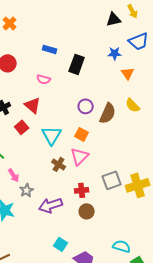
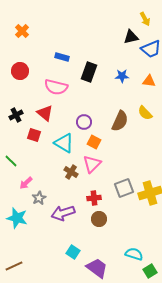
black triangle: (114, 19) -> (131, 37), moved
blue star: (115, 53) -> (122, 76), moved
orange triangle: (128, 73) -> (149, 81), moved, turned -48
pink semicircle: (44, 79) -> (56, 87), size x1.6
purple circle: (86, 106) -> (84, 122), moved
red square: (22, 127) -> (34, 135), turned -32
cyan triangle: (52, 135) -> (64, 143), turned -30
pink arrow: (14, 175) -> (26, 183), turned 80

